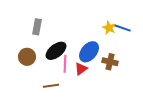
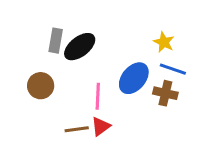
blue line: (122, 28) -> (173, 69), moved
black ellipse: (56, 51) -> (80, 47), moved
red triangle: (81, 69) -> (101, 126), moved

